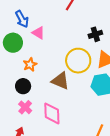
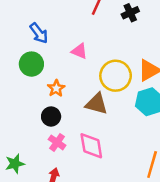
pink triangle: (38, 33) -> (79, 51), moved
black cross: (95, 34) -> (130, 13), moved

